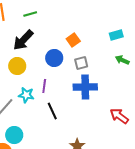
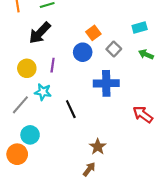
blue circle: (54, 58) -> (83, 52), moved
gray square: (81, 63) -> (114, 49), moved, turned -32
yellow circle: (17, 66) -> (27, 68), moved
purple line: (44, 86) -> (53, 65), moved

